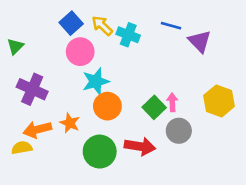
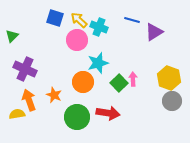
blue square: (71, 23) -> (55, 18), turned -30
purple triangle: (200, 41) -> (154, 32), turned 42
pink circle: (80, 52) -> (77, 40), moved
cyan star: (96, 81) -> (98, 63), moved
orange arrow: (37, 129) -> (29, 100), turned 85
gray circle: (179, 131) -> (172, 101), moved

